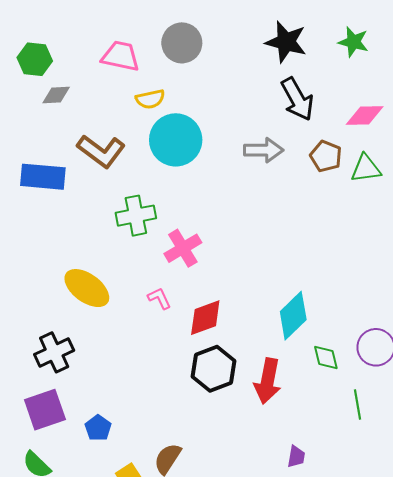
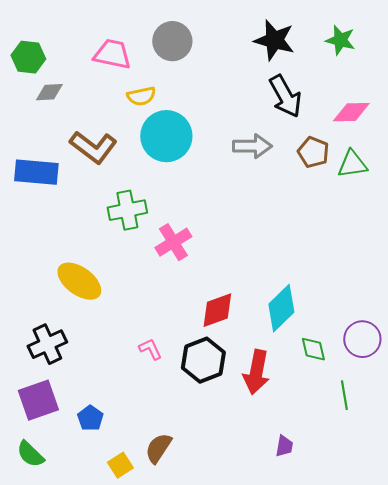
pink L-shape: (159, 298) -> (150, 349), moved
red diamond: (205, 318) -> (217, 310), moved

